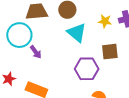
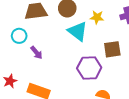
yellow star: (105, 21) -> (97, 17), moved
cyan circle: (19, 35) -> (19, 36), size x0.6

